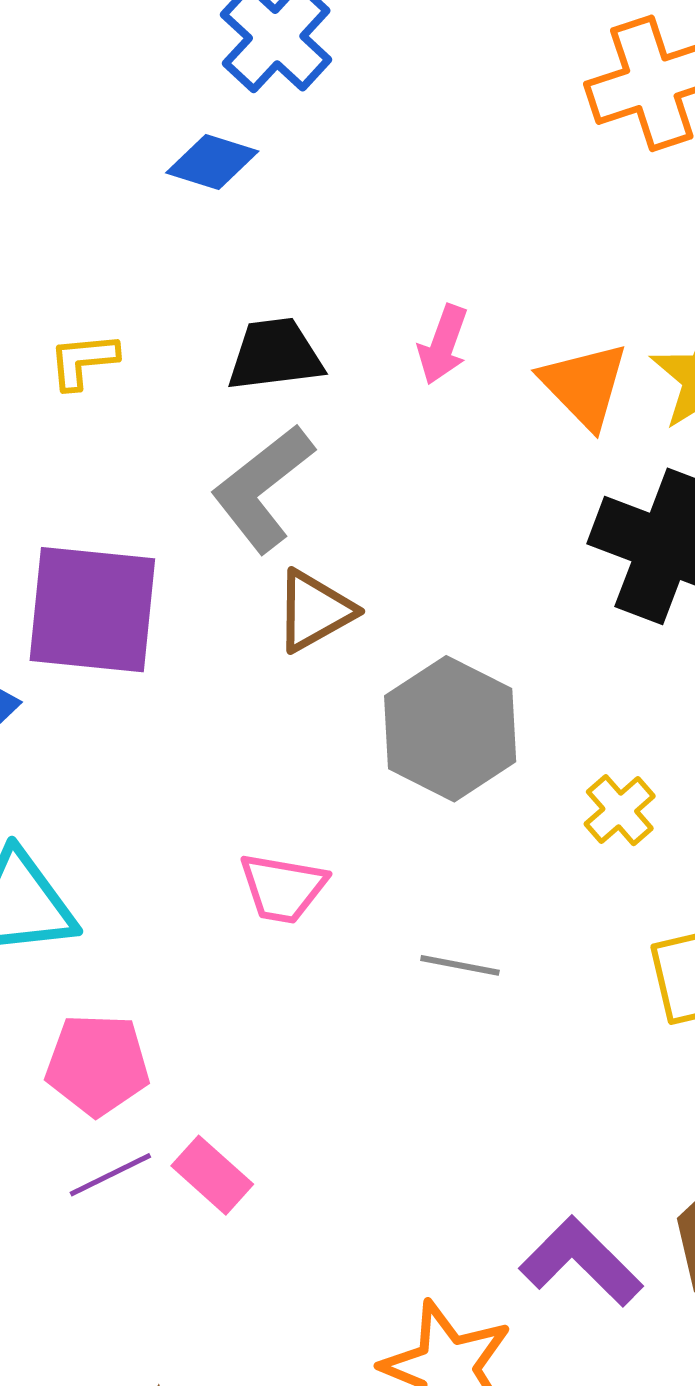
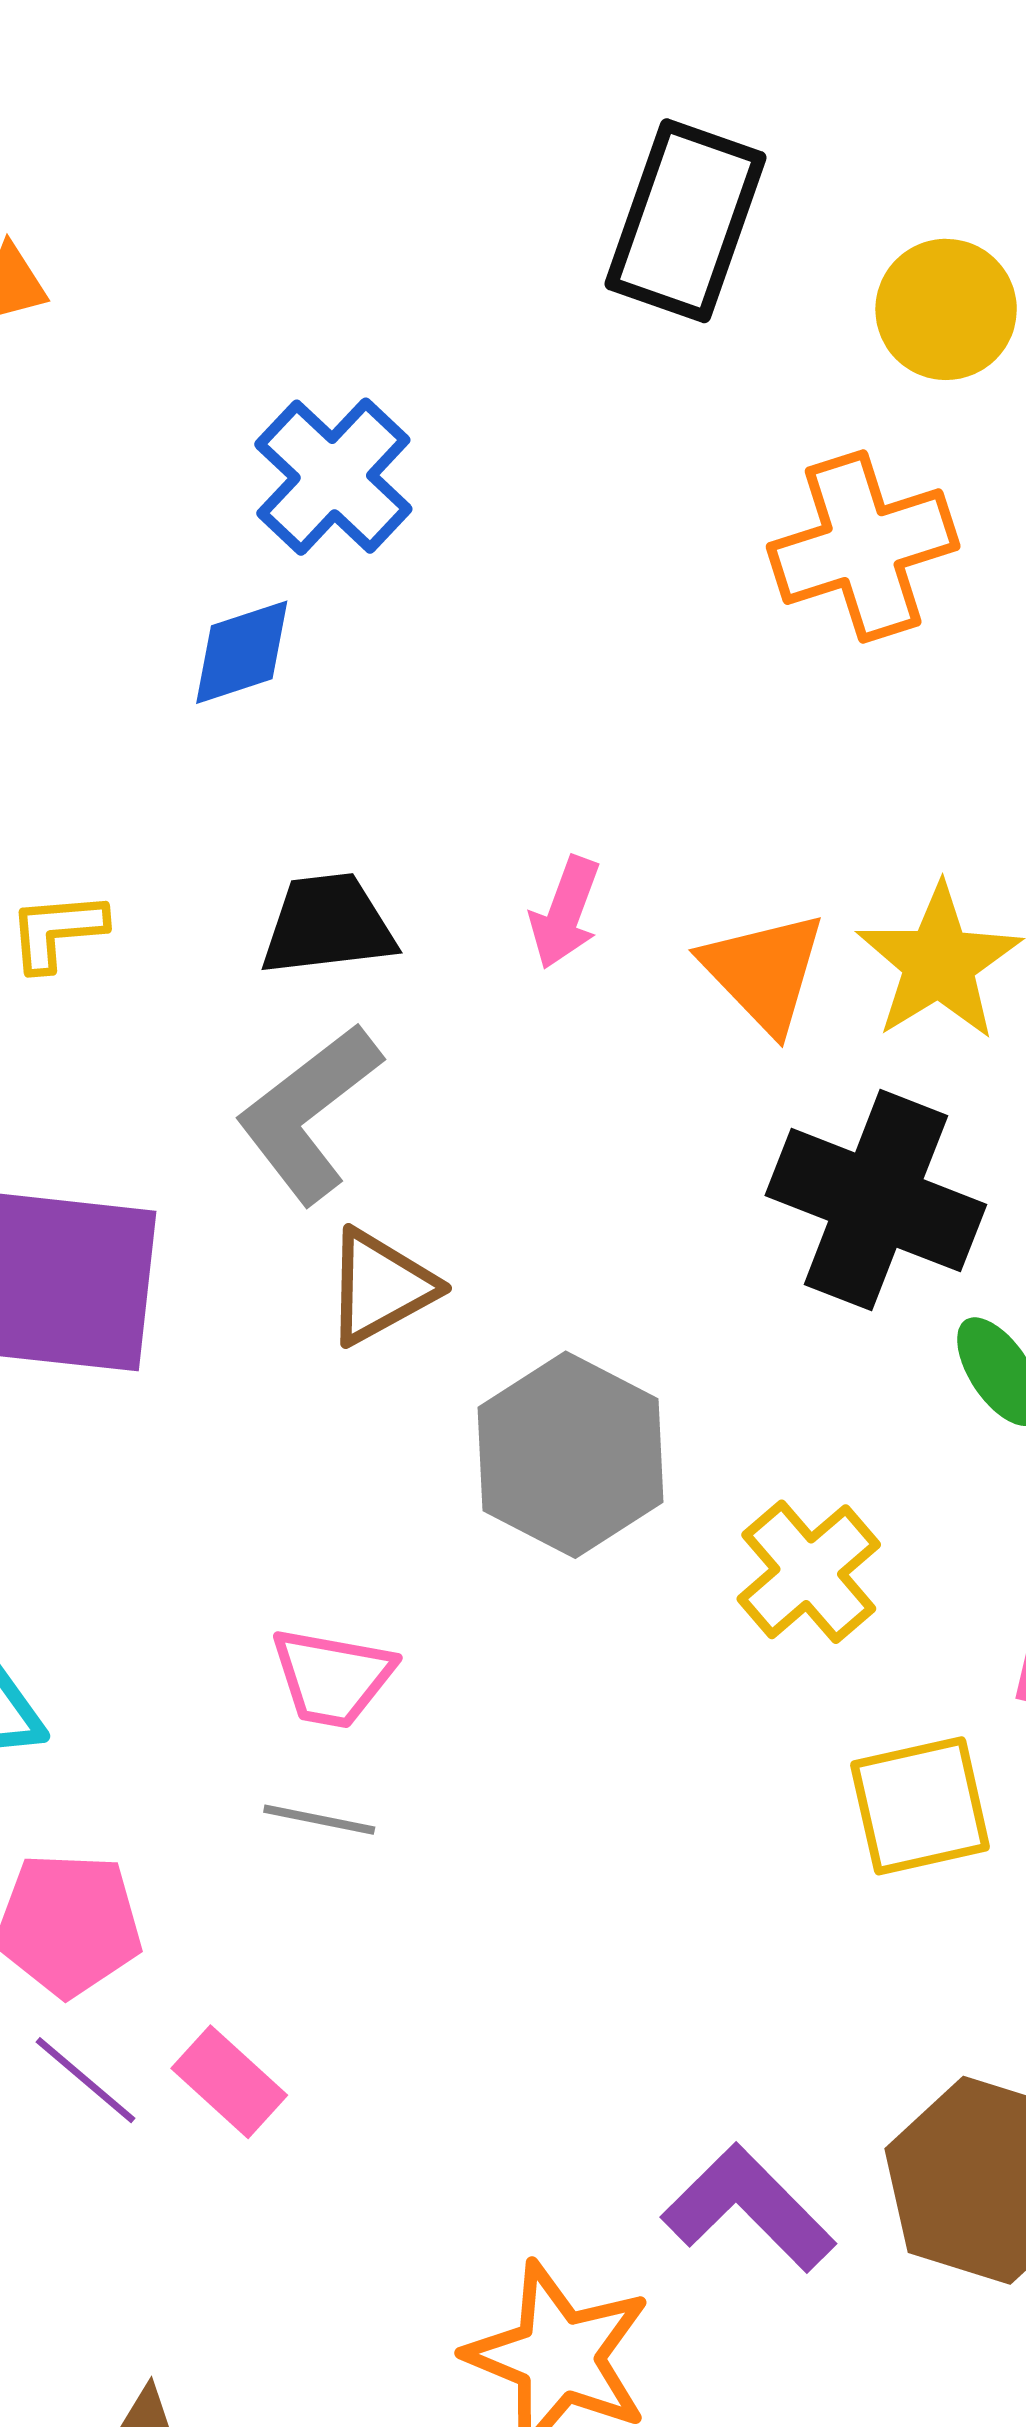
blue diamond: (212, 162) -> (242, 652), turned -36
yellow cross: (620, 810) -> (809, 1572), size x1.4
gray line: (460, 965) -> (319, 1820), moved
purple line: (110, 1175) -> (86, 2080), turned 66

